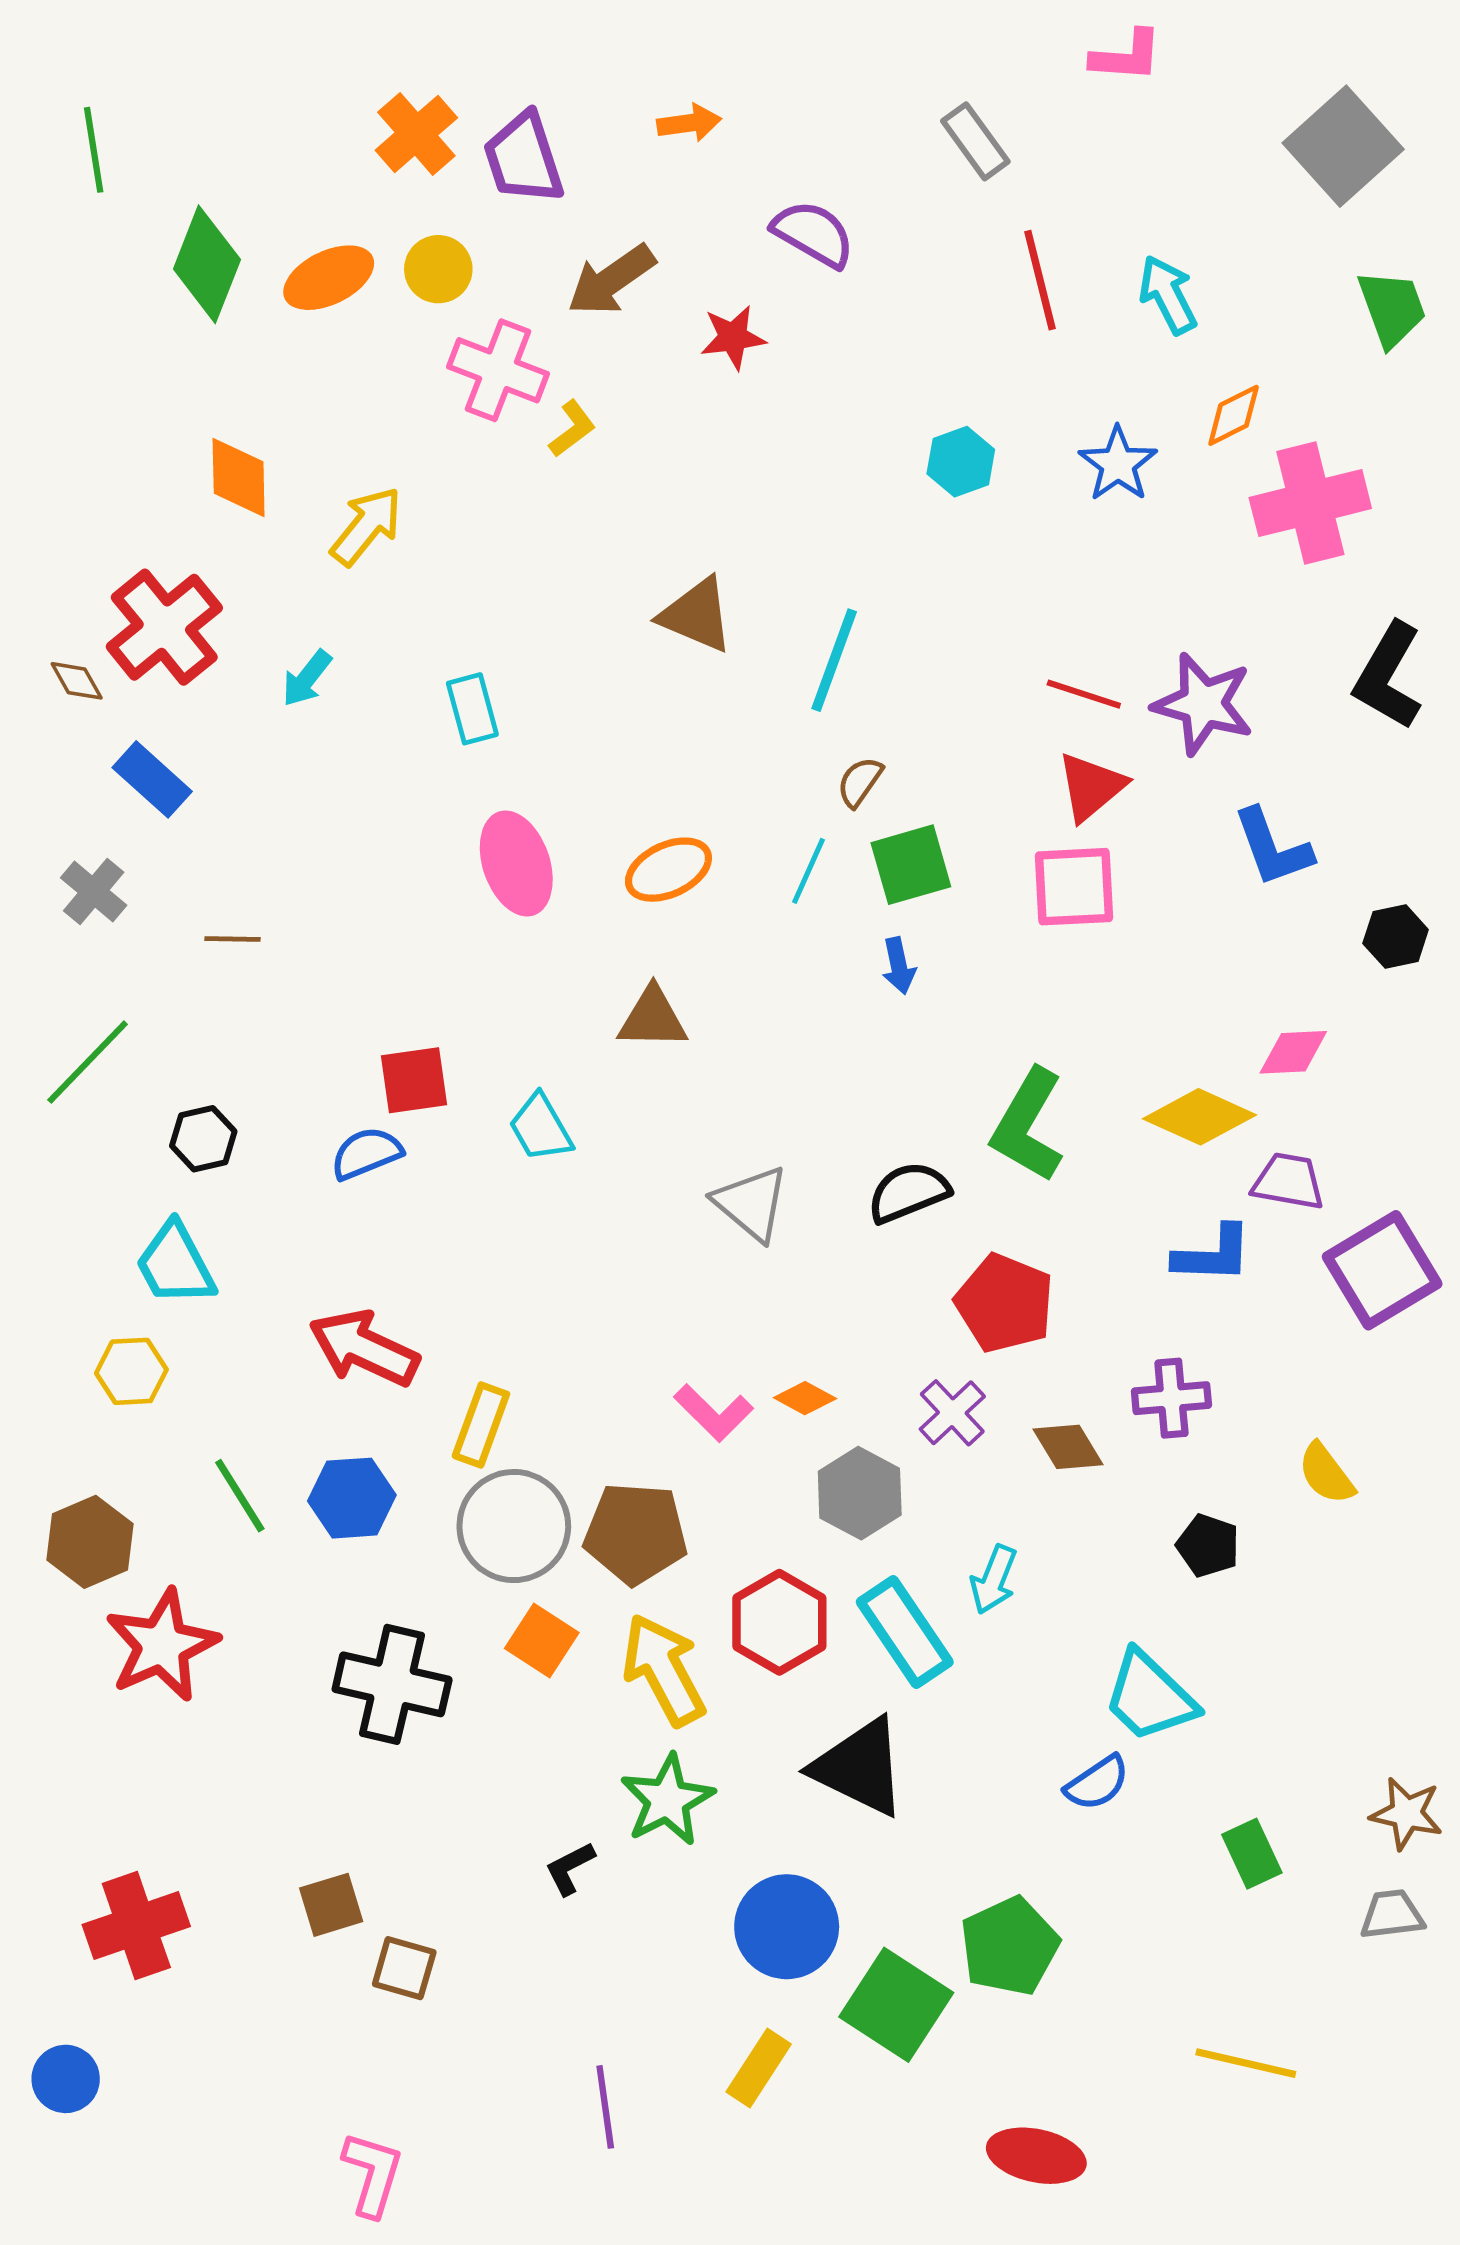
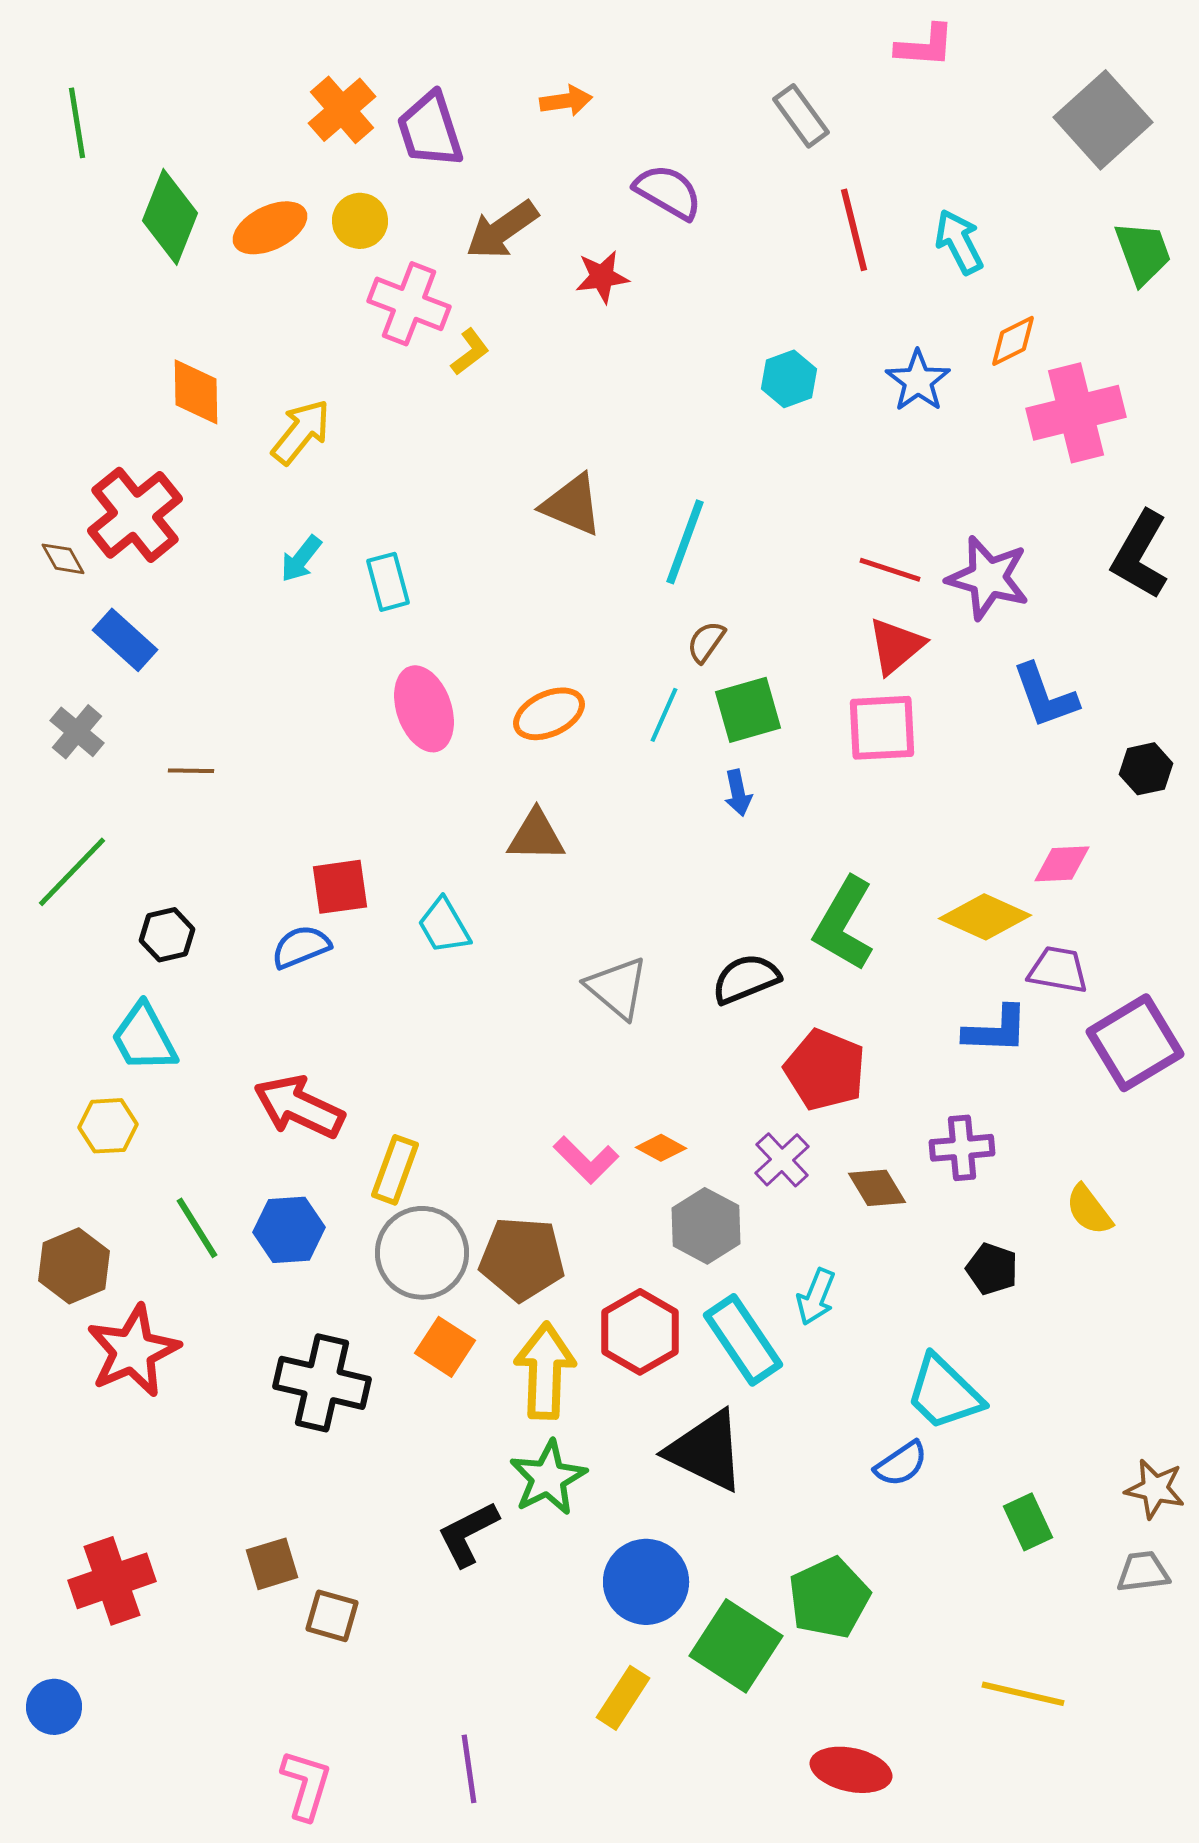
cyan arrow: (307, 678) -> (301, 559), moved
yellow arrow: (664, 1670) -> (545, 1371), turned 30
black L-shape: (570, 1868) -> (468, 1534), size x1.5
purple line: (605, 2107) -> (469, 1769), moved

